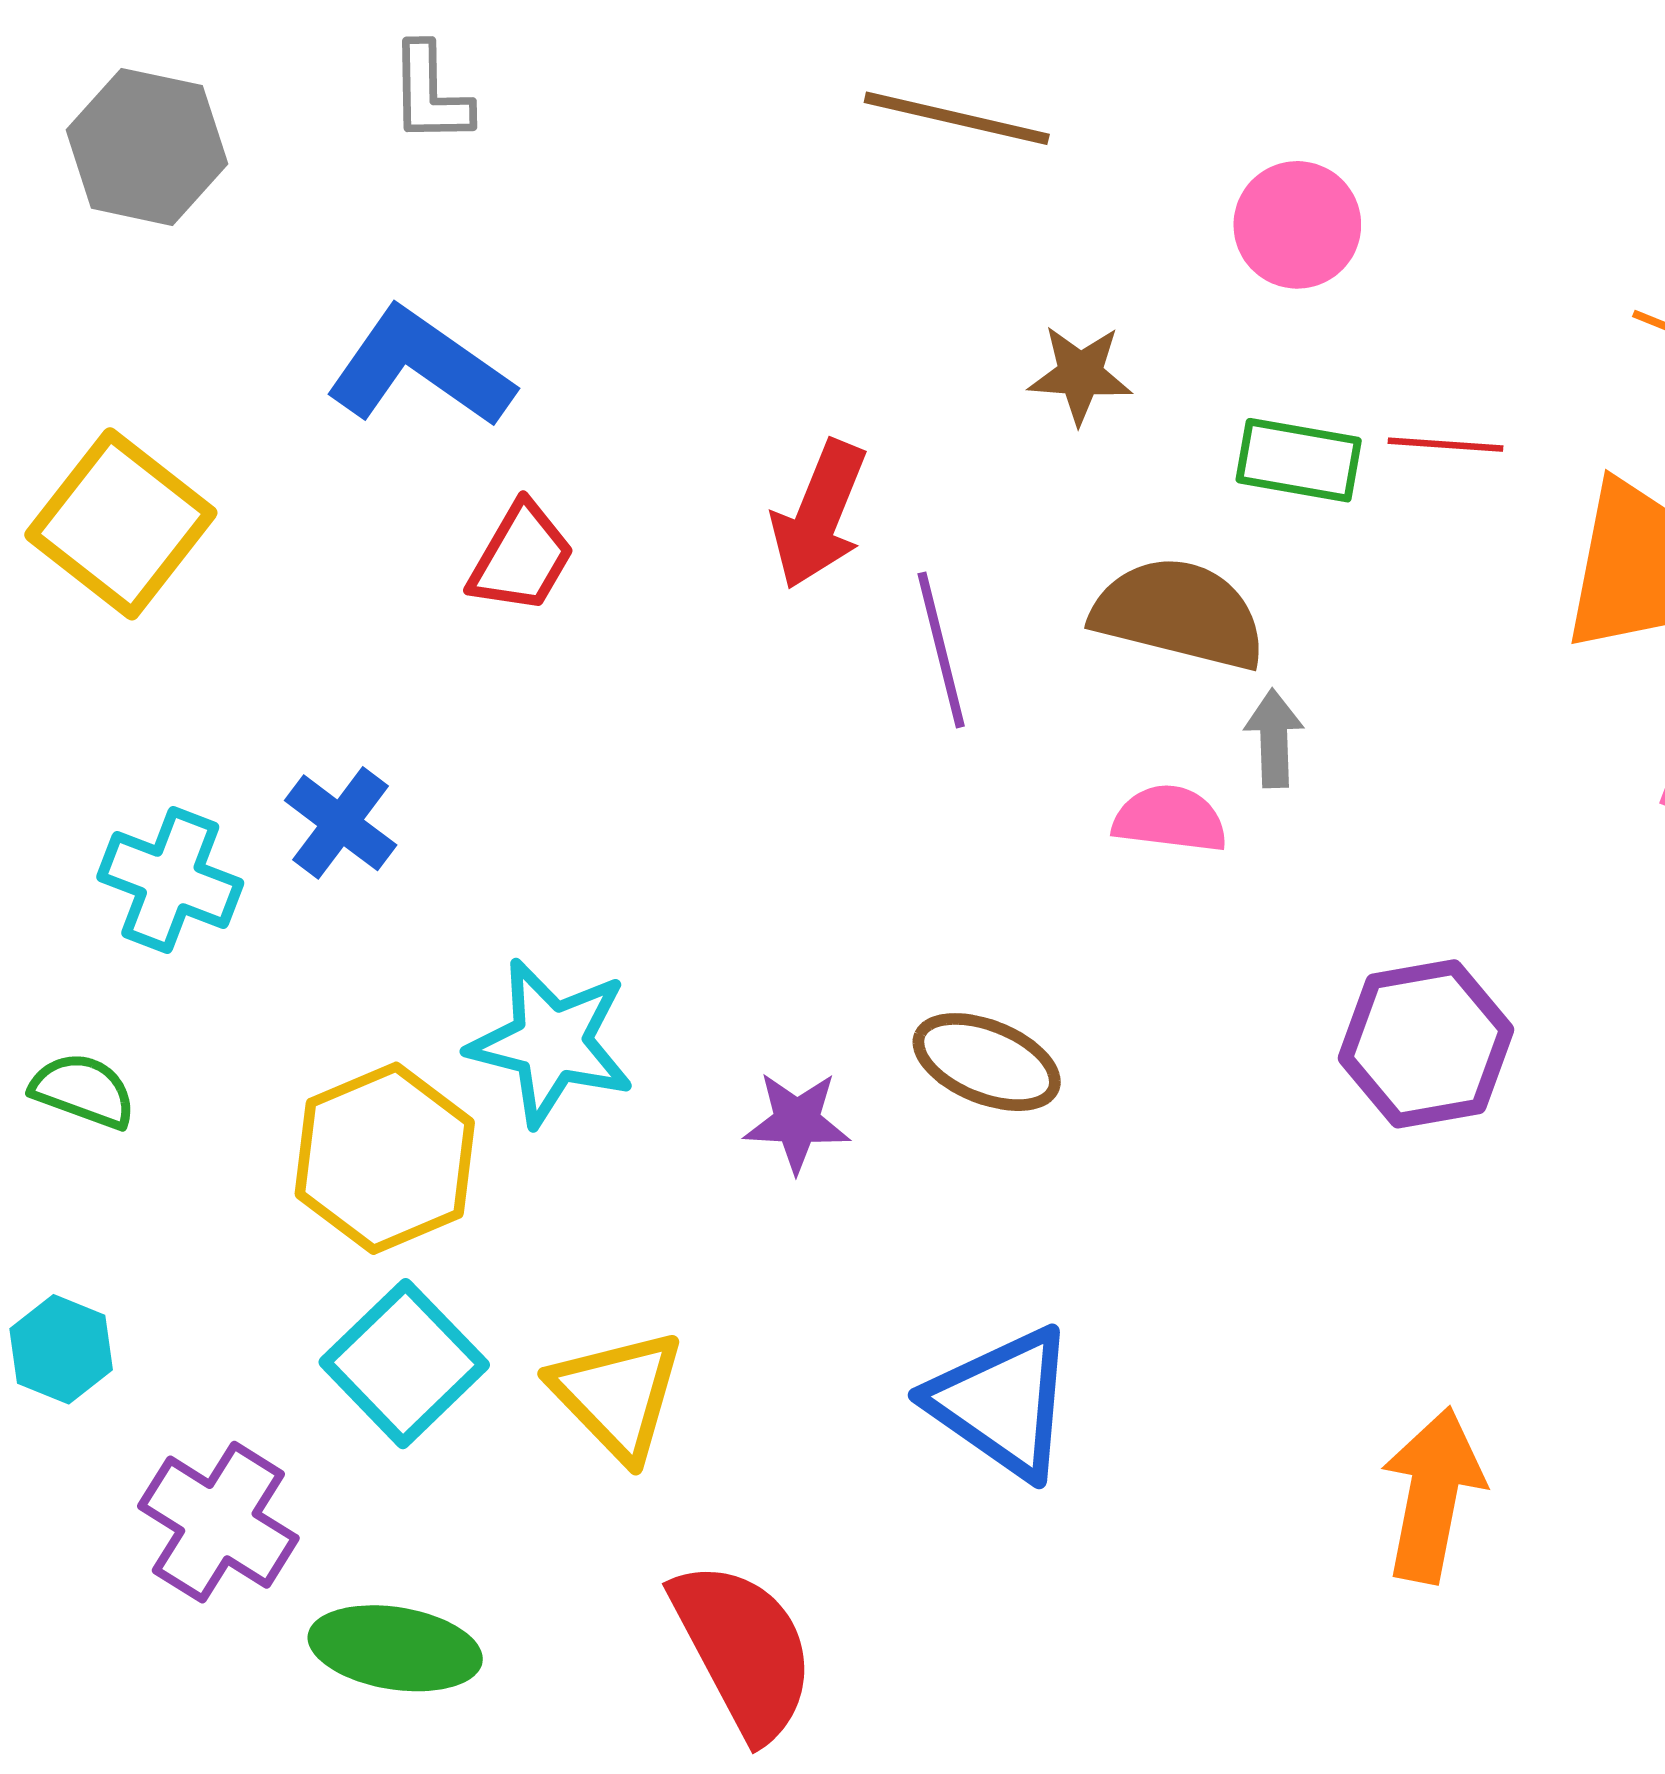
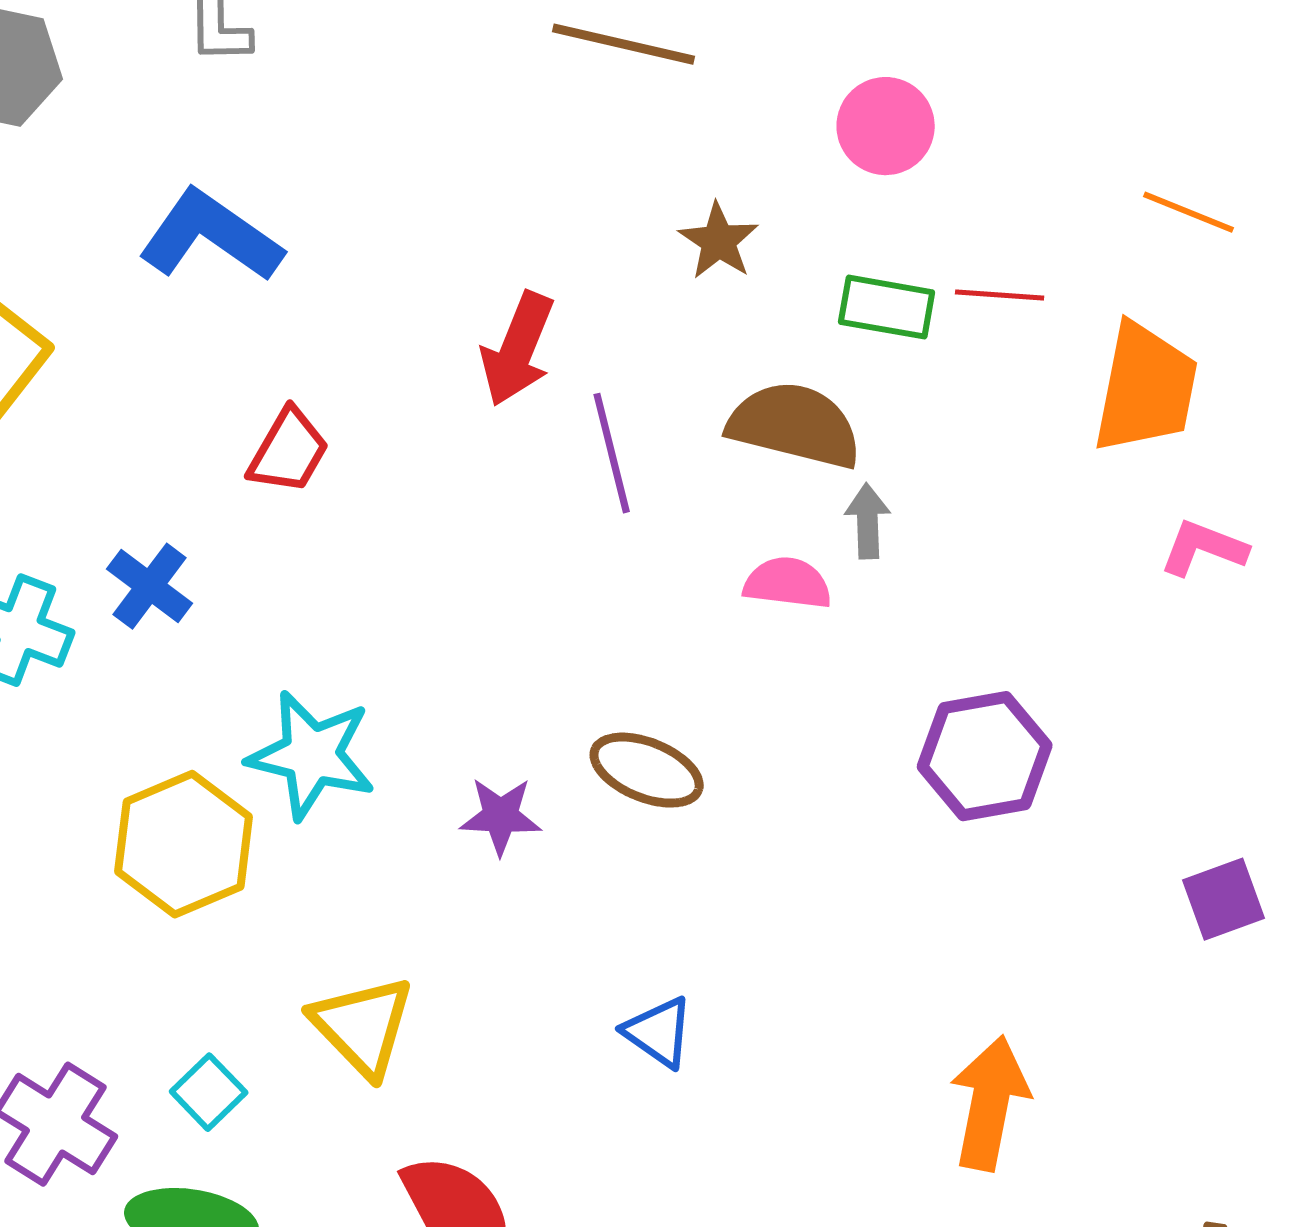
brown star: (1080, 374) -> (719, 241), turned 30
red trapezoid: (521, 558) -> (289, 451), moved
cyan square: (404, 1364) -> (209, 1092), moved, size x0.6
blue triangle: (1002, 1403) -> (659, 1032), size x0.6

